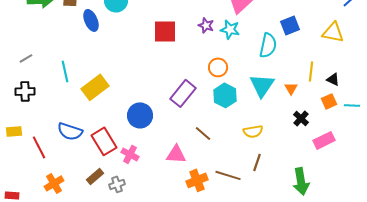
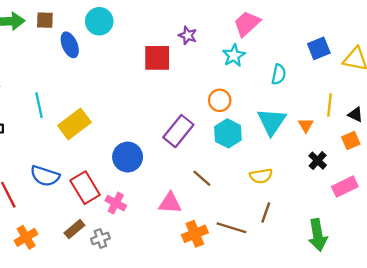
purple star: (206, 25) -> (188, 35), moved
blue square: (290, 25) -> (319, 48), moved
cyan star: (230, 29) -> (234, 55), turned 30
cyan semicircle: (268, 45) -> (279, 74), size x0.7

